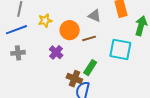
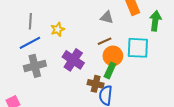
orange circle: (70, 30) -> (113, 56), moved
purple cross: (56, 52) -> (73, 60), size x1.5
gray cross: (18, 53) -> (35, 66), size x1.5

